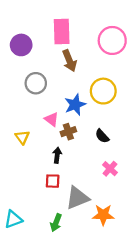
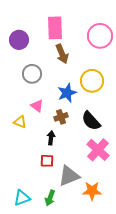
pink triangle: (52, 119) -> (37, 106), moved
black semicircle: (102, 136) -> (91, 121), size x1.5
yellow triangle: (22, 137) -> (20, 122), turned -32
pink cross: (110, 169) -> (98, 150), size x1.6
cyan triangle: (13, 219) -> (22, 198), moved

